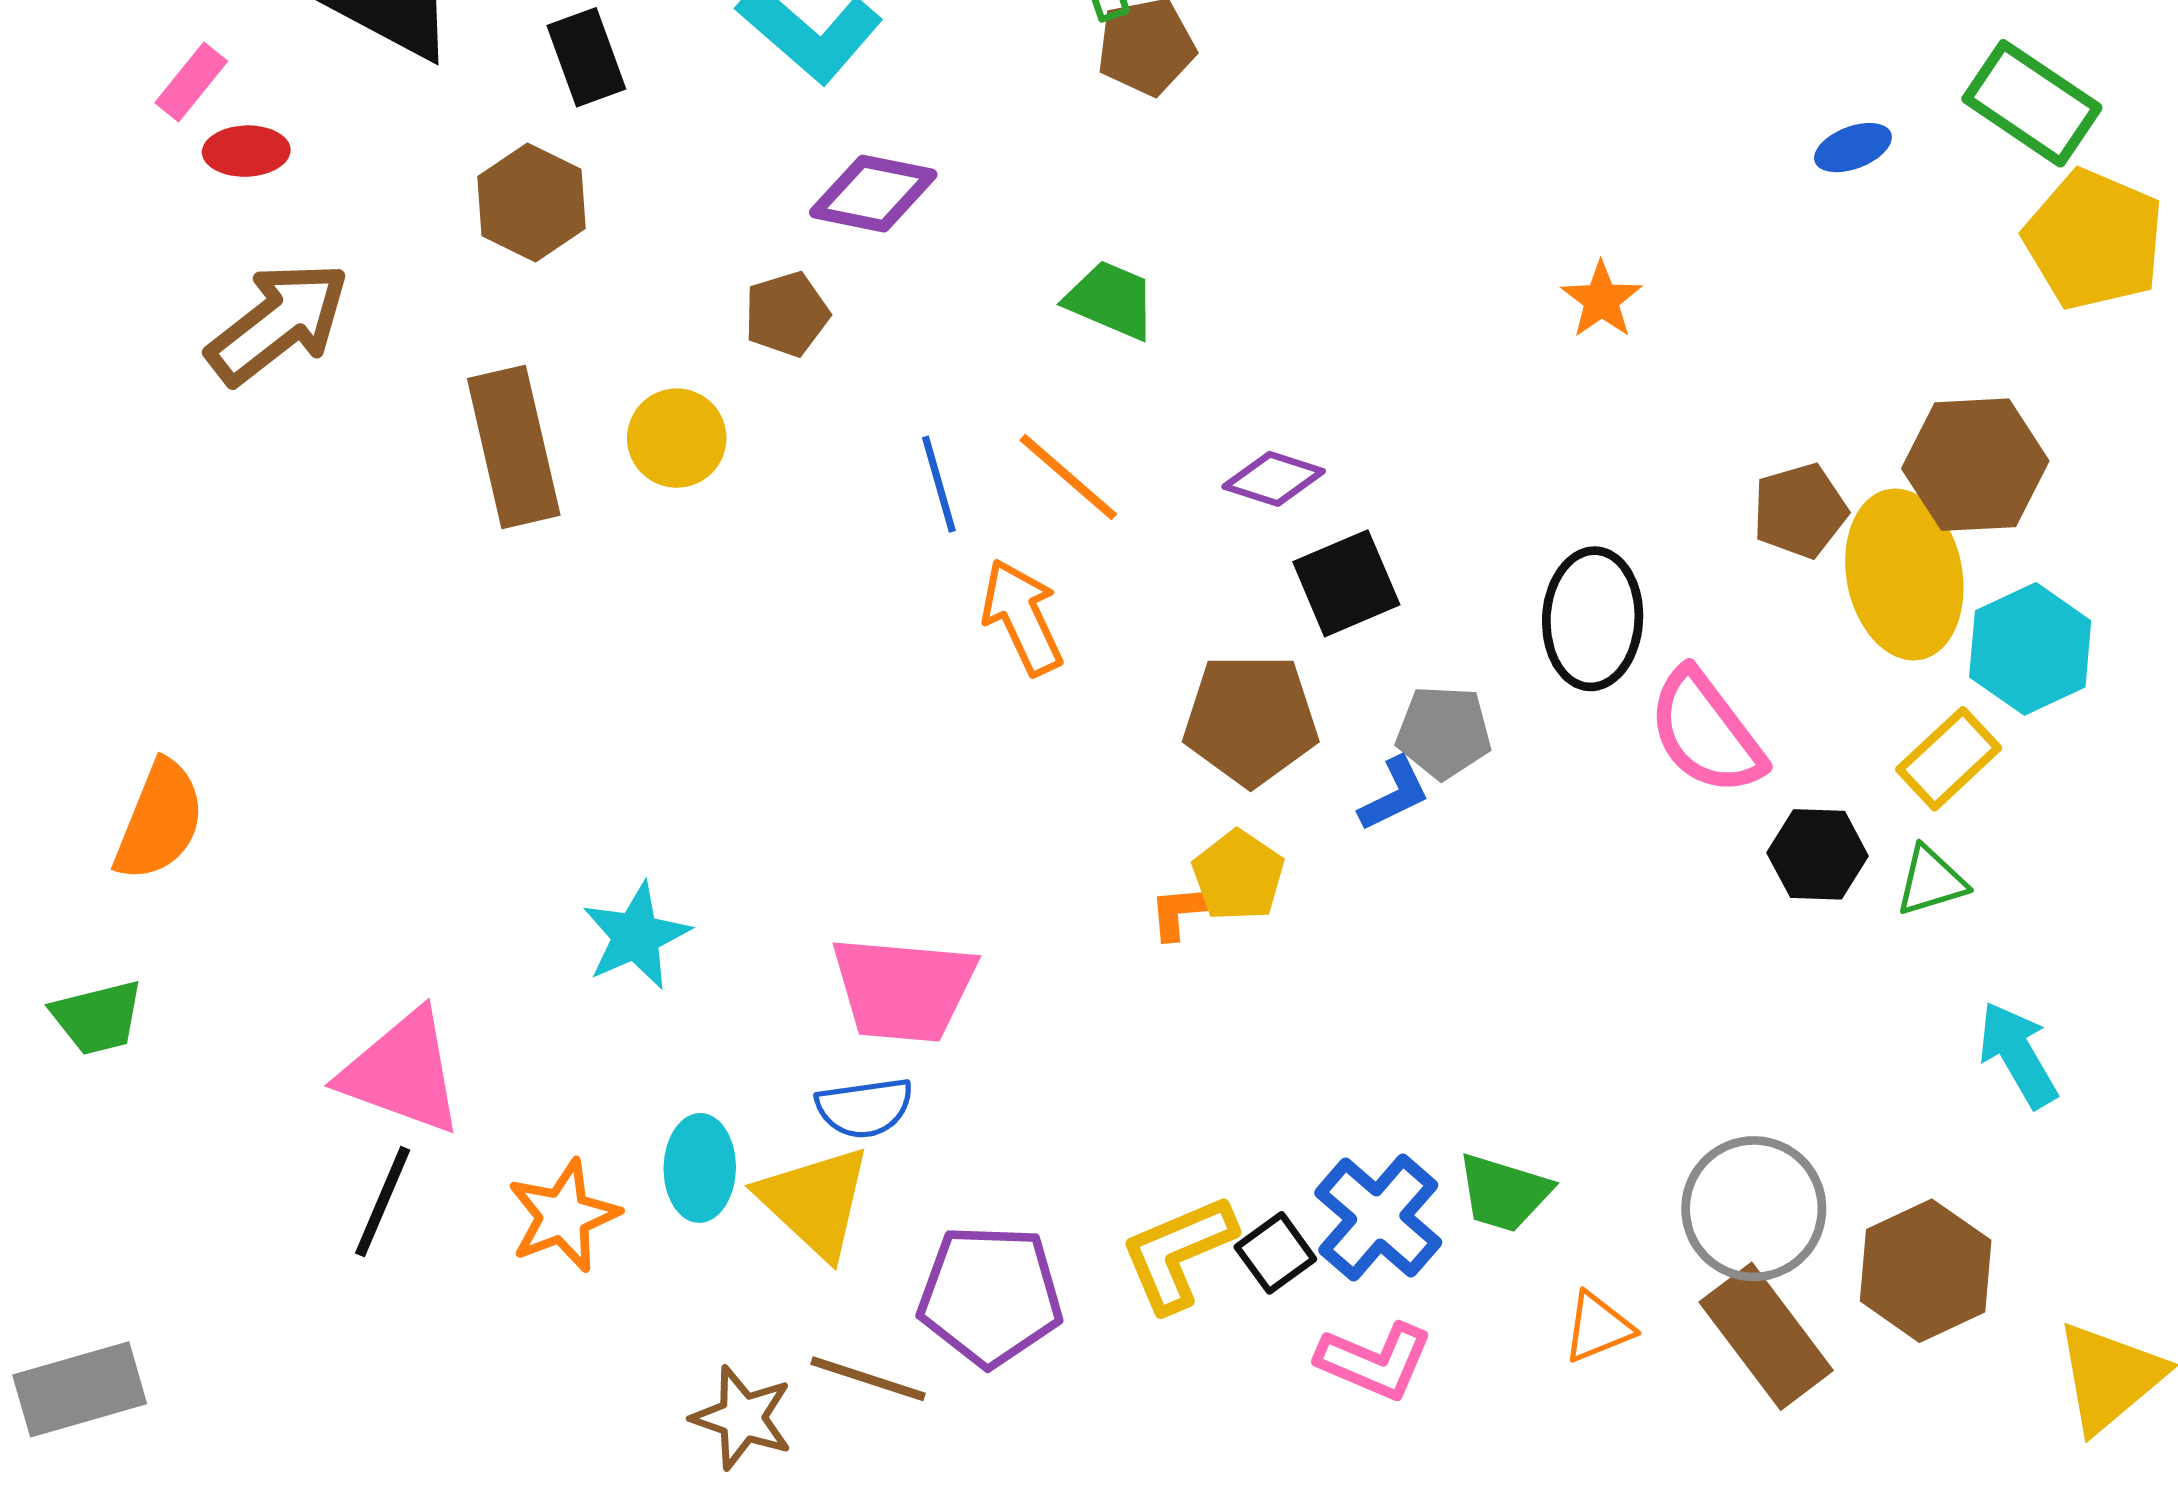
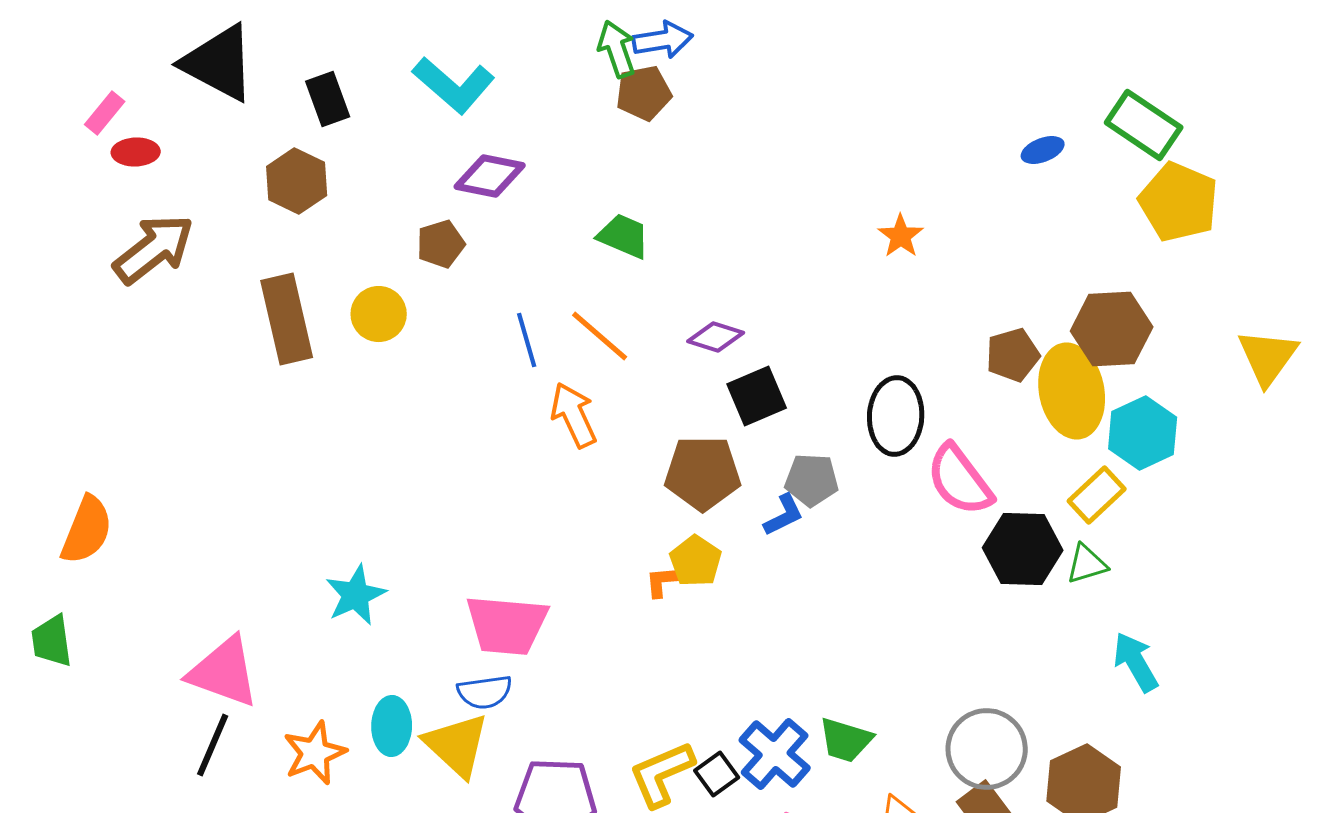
black hexagon: (1818, 854) -> (1023, 549), size x1.4
green trapezoid: (97, 1017) -> (52, 641), turned 96

